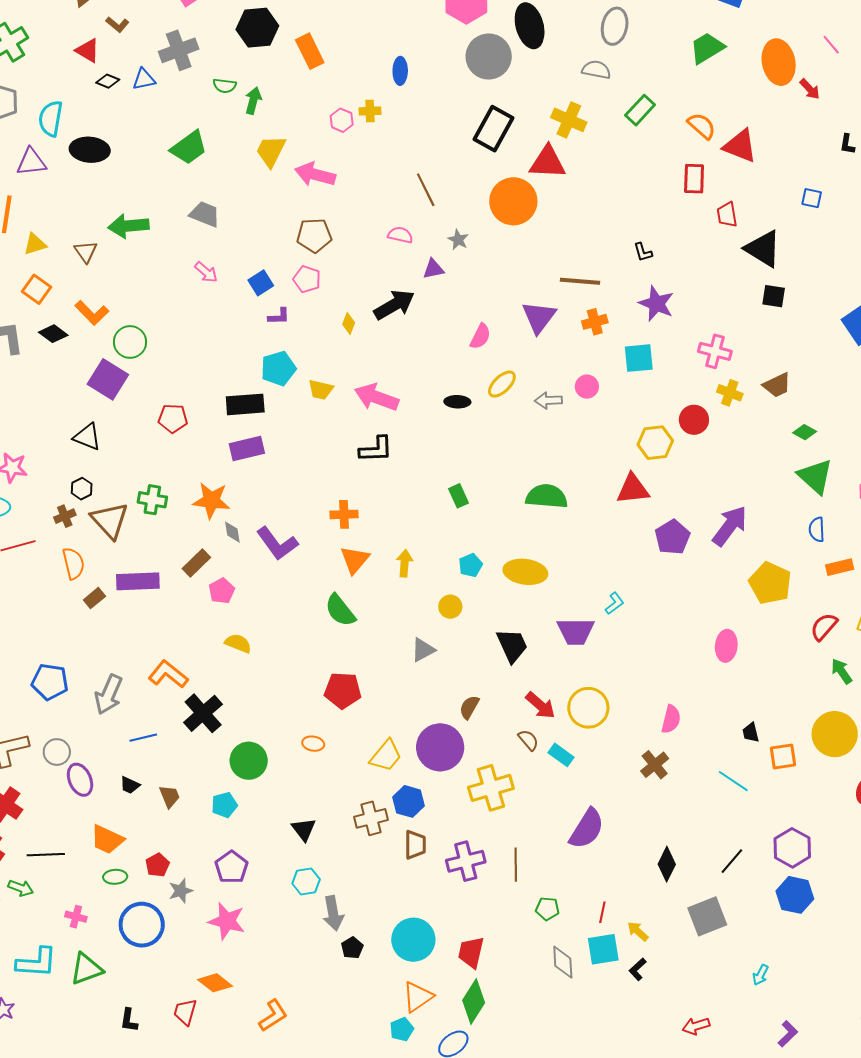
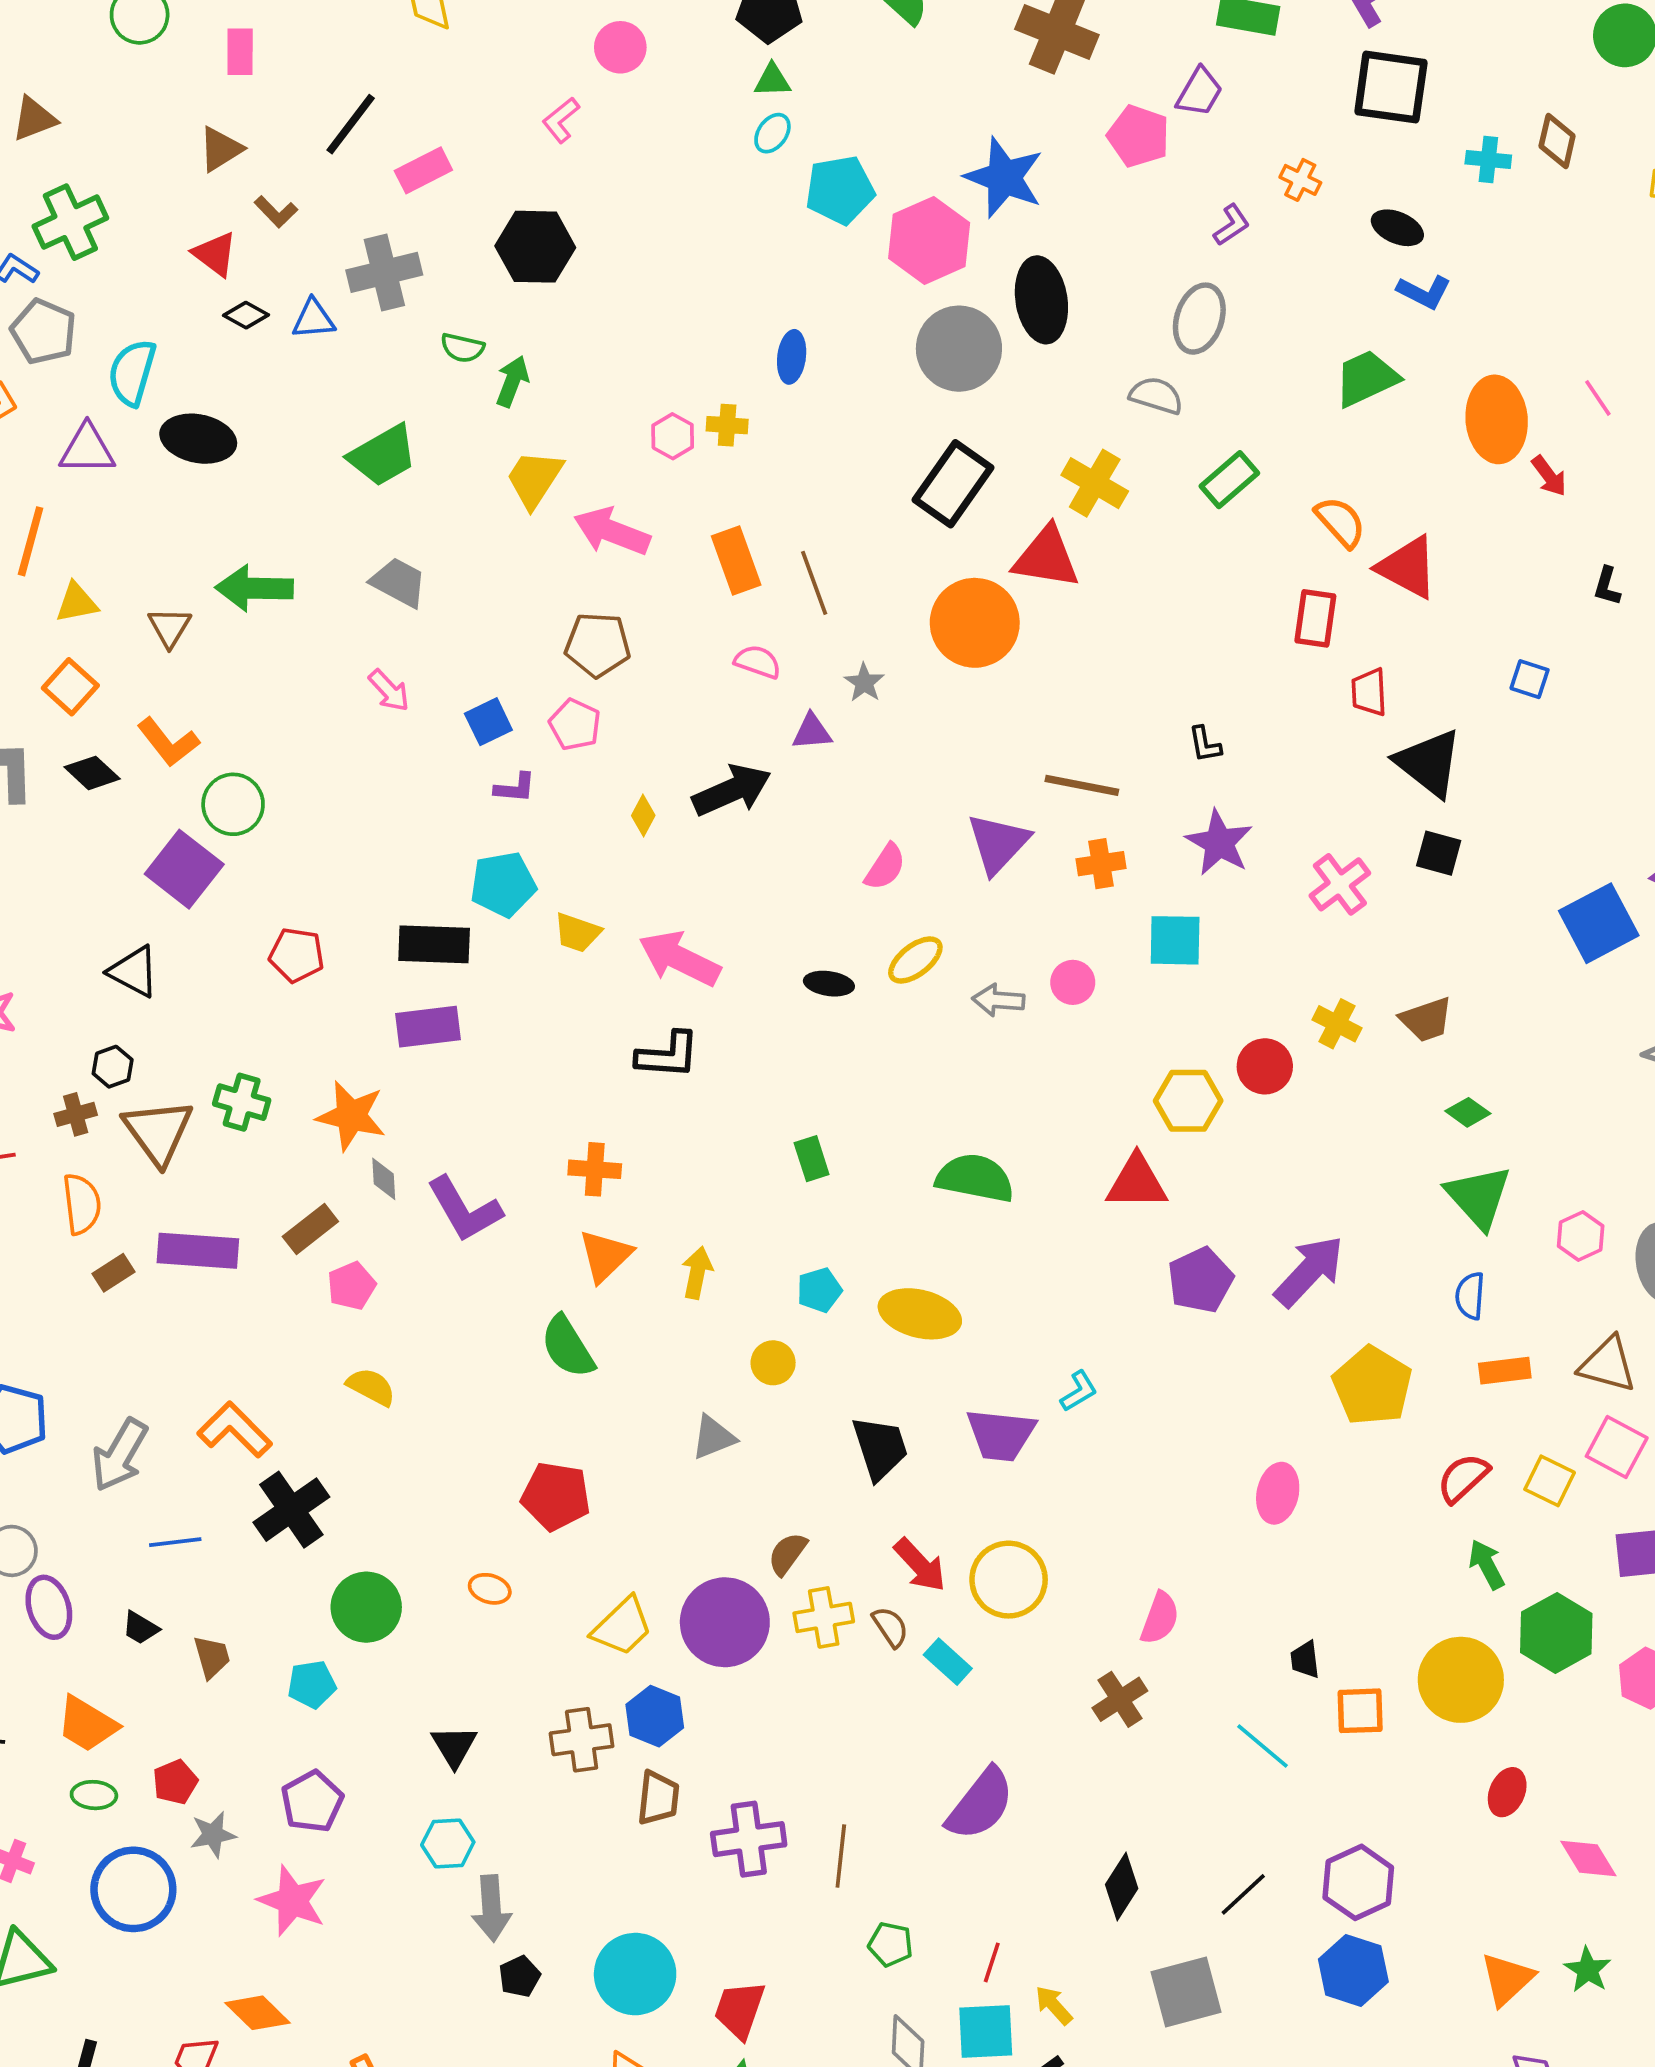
orange rectangle: (310, 51) -> (736, 561), moved
pink cross: (715, 351) -> (1340, 884), moved, turned 32
yellow cross: (491, 788) -> (824, 1617), moved, size x0.7

